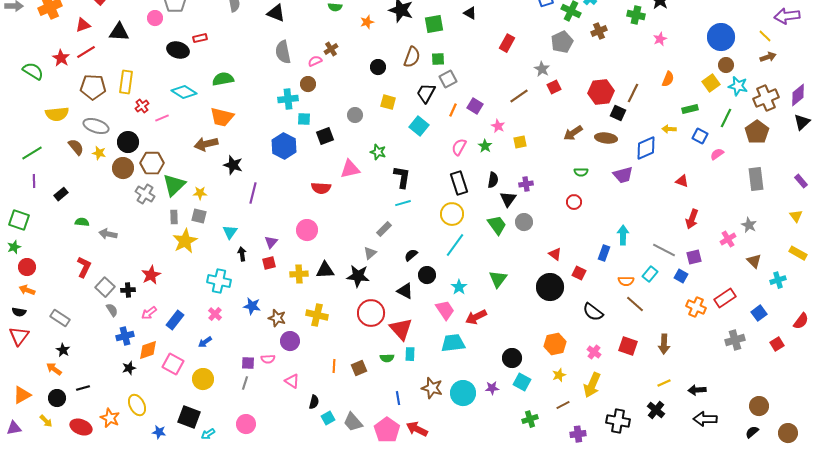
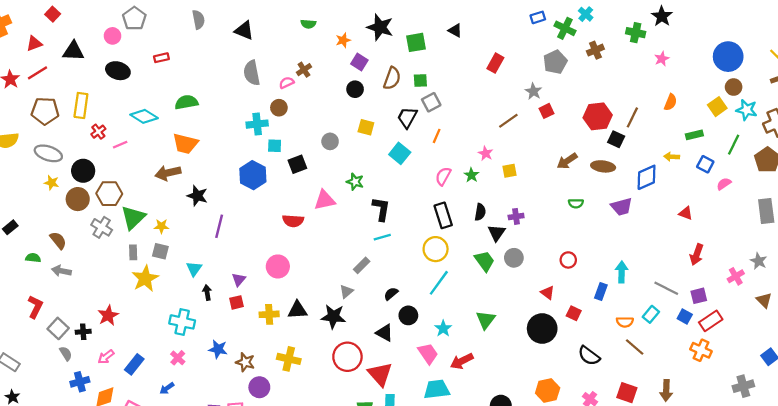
black ellipse: (178, 50) -> (118, 71), moved
purple square: (475, 106) -> (359, 62), moved
brown semicircle: (76, 147) -> (58, 240), moved
red circle: (574, 202) -> (568, 260), moved
red rectangle: (725, 298) -> (711, 321), moved

